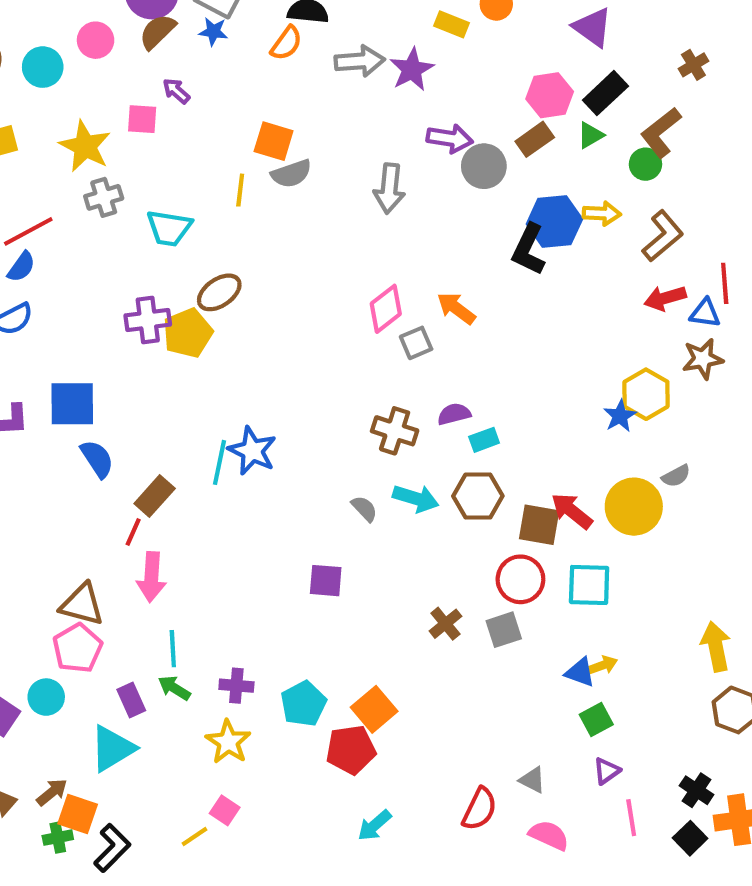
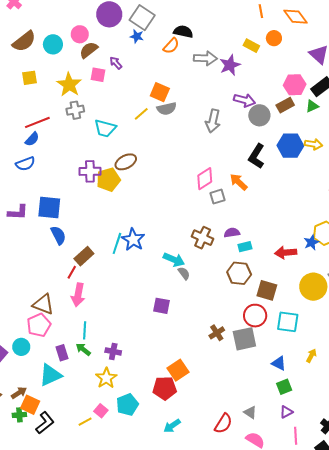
brown semicircle: (157, 32) -> (89, 50), moved
yellow line: (240, 190) -> (141, 114), turned 35
black L-shape: (529, 249) -> (256, 156), moved
cyan arrow: (416, 498) -> (174, 260), moved
red arrow: (572, 511) -> (286, 253), moved, turned -50
gray square: (504, 630) -> (244, 339), size x1.4
yellow arrow: (603, 665) -> (311, 356), moved, turned -48
cyan pentagon: (303, 704) -> (127, 405), moved

